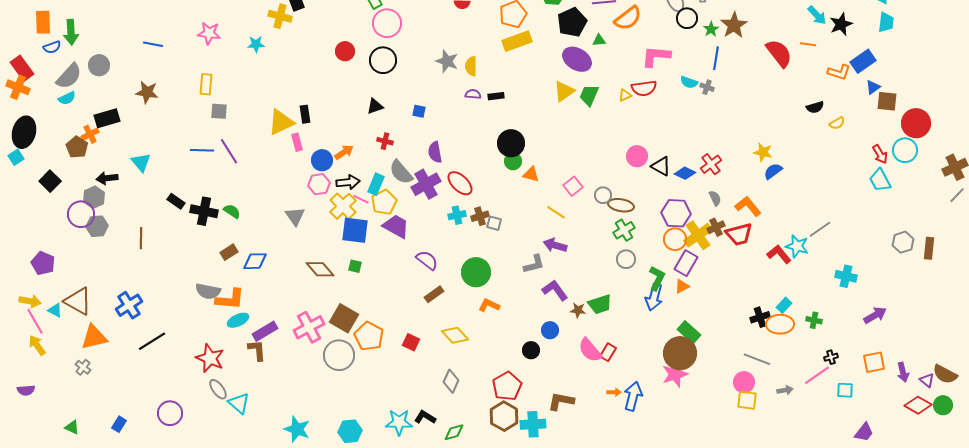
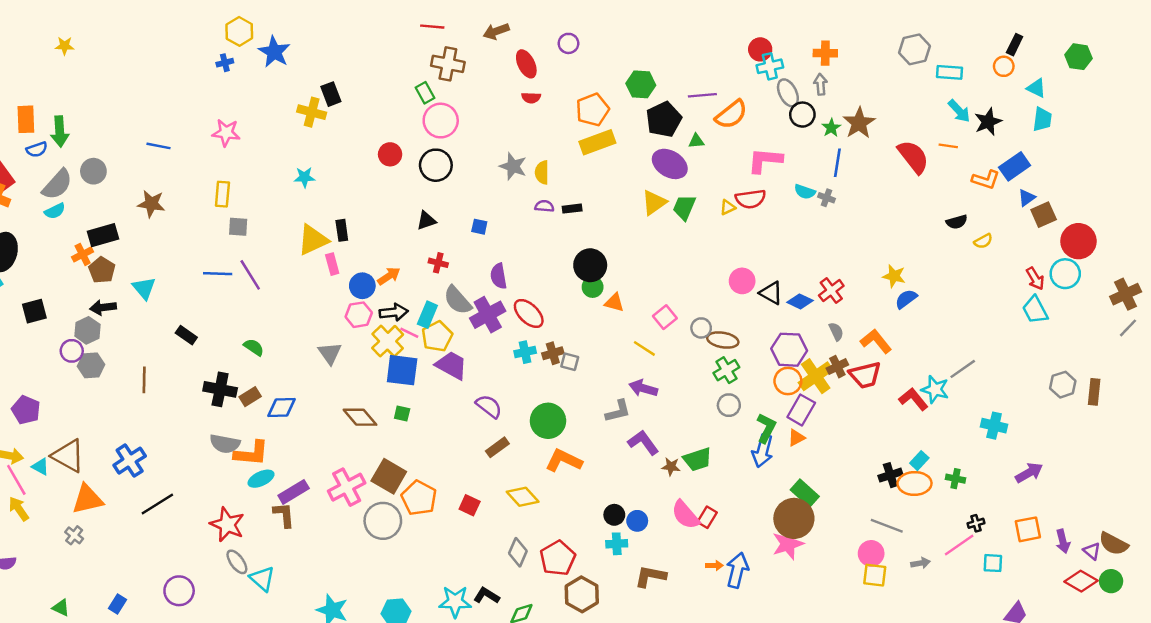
cyan star: (256, 44) -> (304, 177), moved
brown square: (887, 101) -> (1044, 215), turned -30
brown pentagon: (77, 147) -> (102, 270), moved
black square: (50, 181) -> (34, 311), turned 30
black cross: (204, 211) -> (220, 389), moved
purple circle: (81, 214) -> (72, 351), size x0.7
orange L-shape: (489, 305) -> (564, 461), size x1.4
blue circle: (550, 330) -> (637, 521), moved
red pentagon: (507, 386) -> (558, 558), moved
cyan cross: (533, 424) -> (617, 544), moved, size x0.7

